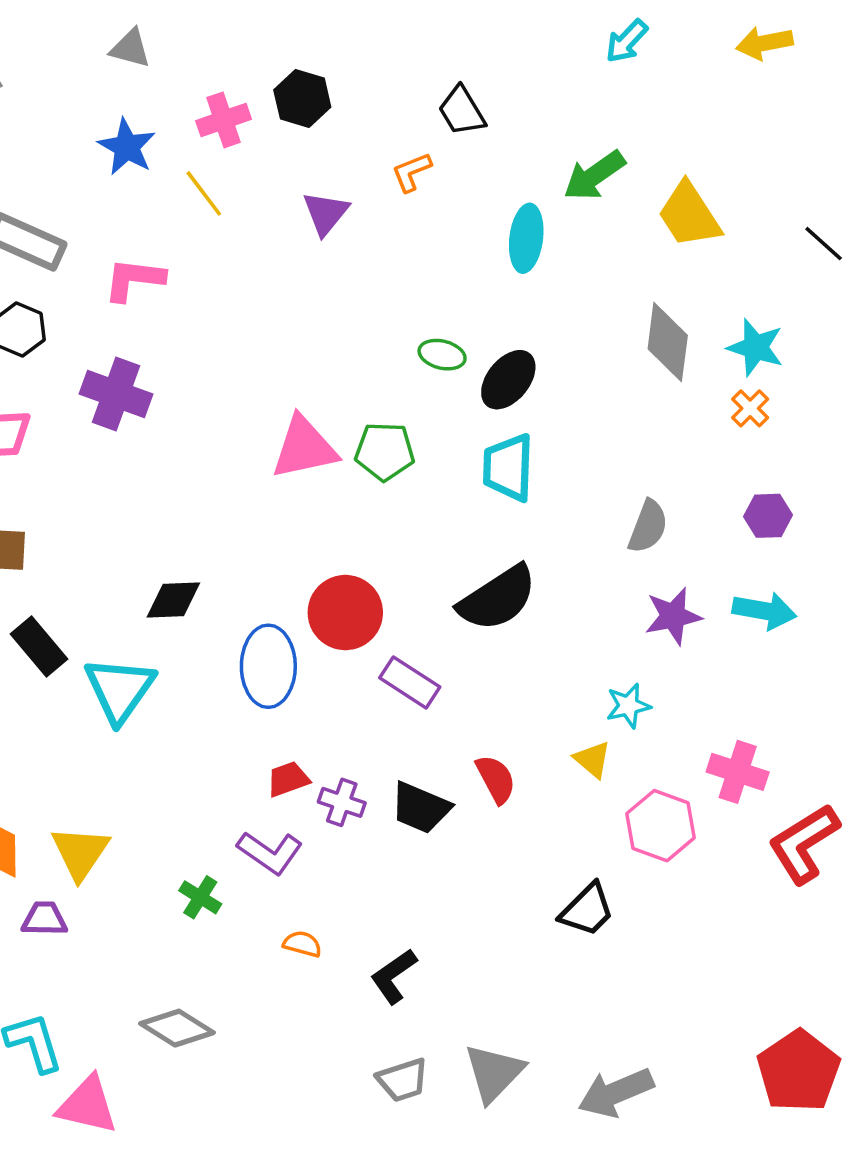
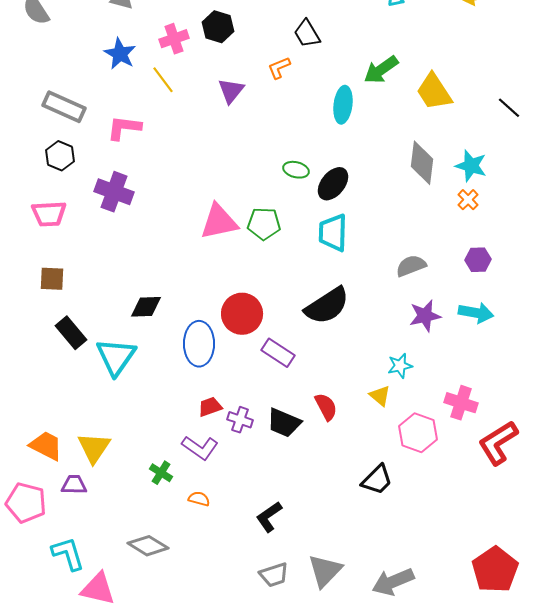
gray semicircle: (648, 527) -> (411, 266), turned -132
orange semicircle: (302, 944) -> (199, 499), moved

